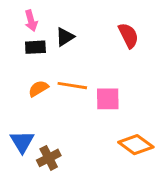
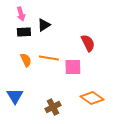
red semicircle: (128, 35) -> (88, 43), moved
orange semicircle: (38, 89) -> (26, 60), turned 96
brown cross: (49, 158) -> (53, 107), moved

